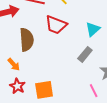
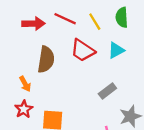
cyan triangle: (93, 29) -> (116, 50), moved

